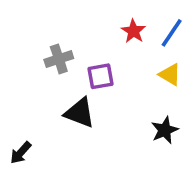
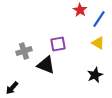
red star: (133, 31) -> (80, 10), moved
gray cross: (59, 59) -> (24, 51), moved

